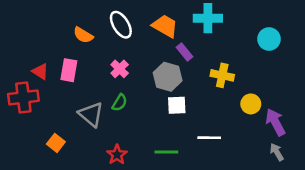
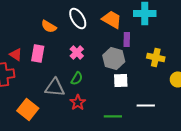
purple rectangle: (185, 52) -> (127, 39), turned 40
gray triangle: (91, 114) -> (55, 87), turned -35
orange square: (56, 143) -> (28, 109), size x1.5
red star: (117, 155) -> (78, 102), moved

